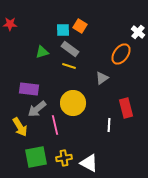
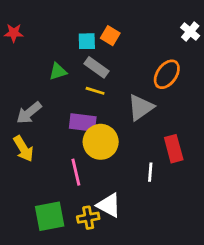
white cross: (138, 32) -> (190, 32), moved
gray triangle: (102, 78) -> (141, 107), size x1.5
purple rectangle: (29, 89) -> (83, 122), moved
gray arrow: (37, 109) -> (29, 113), moved
yellow arrow: (20, 127) -> (23, 149), moved
white triangle: (89, 163) -> (109, 205), moved

